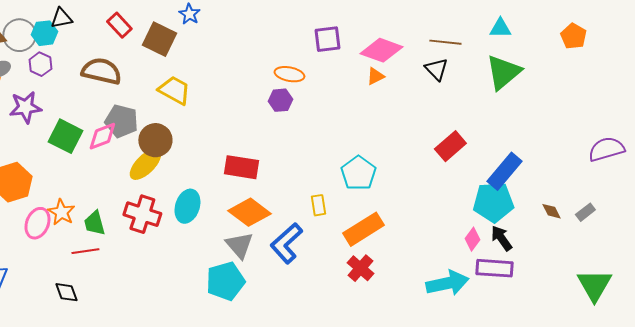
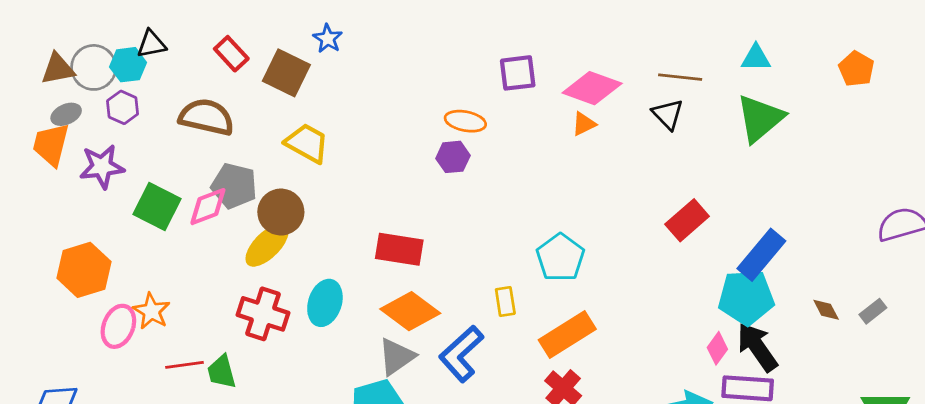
green trapezoid: (94, 223) -> (222, 372), moved
black arrow: (501, 238) -> (757, 347), size x1.4
gray triangle: (239, 245) -> (397, 357), turned 36

